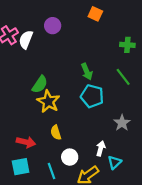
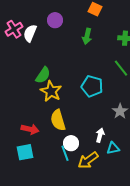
green arrow: (87, 72) -> (87, 36), moved, turned 35
yellow semicircle: (56, 132) -> (58, 120), size x1.5
cyan triangle: (115, 162) -> (113, 148), turned 32
cyan line: (52, 171) -> (65, 153), moved

